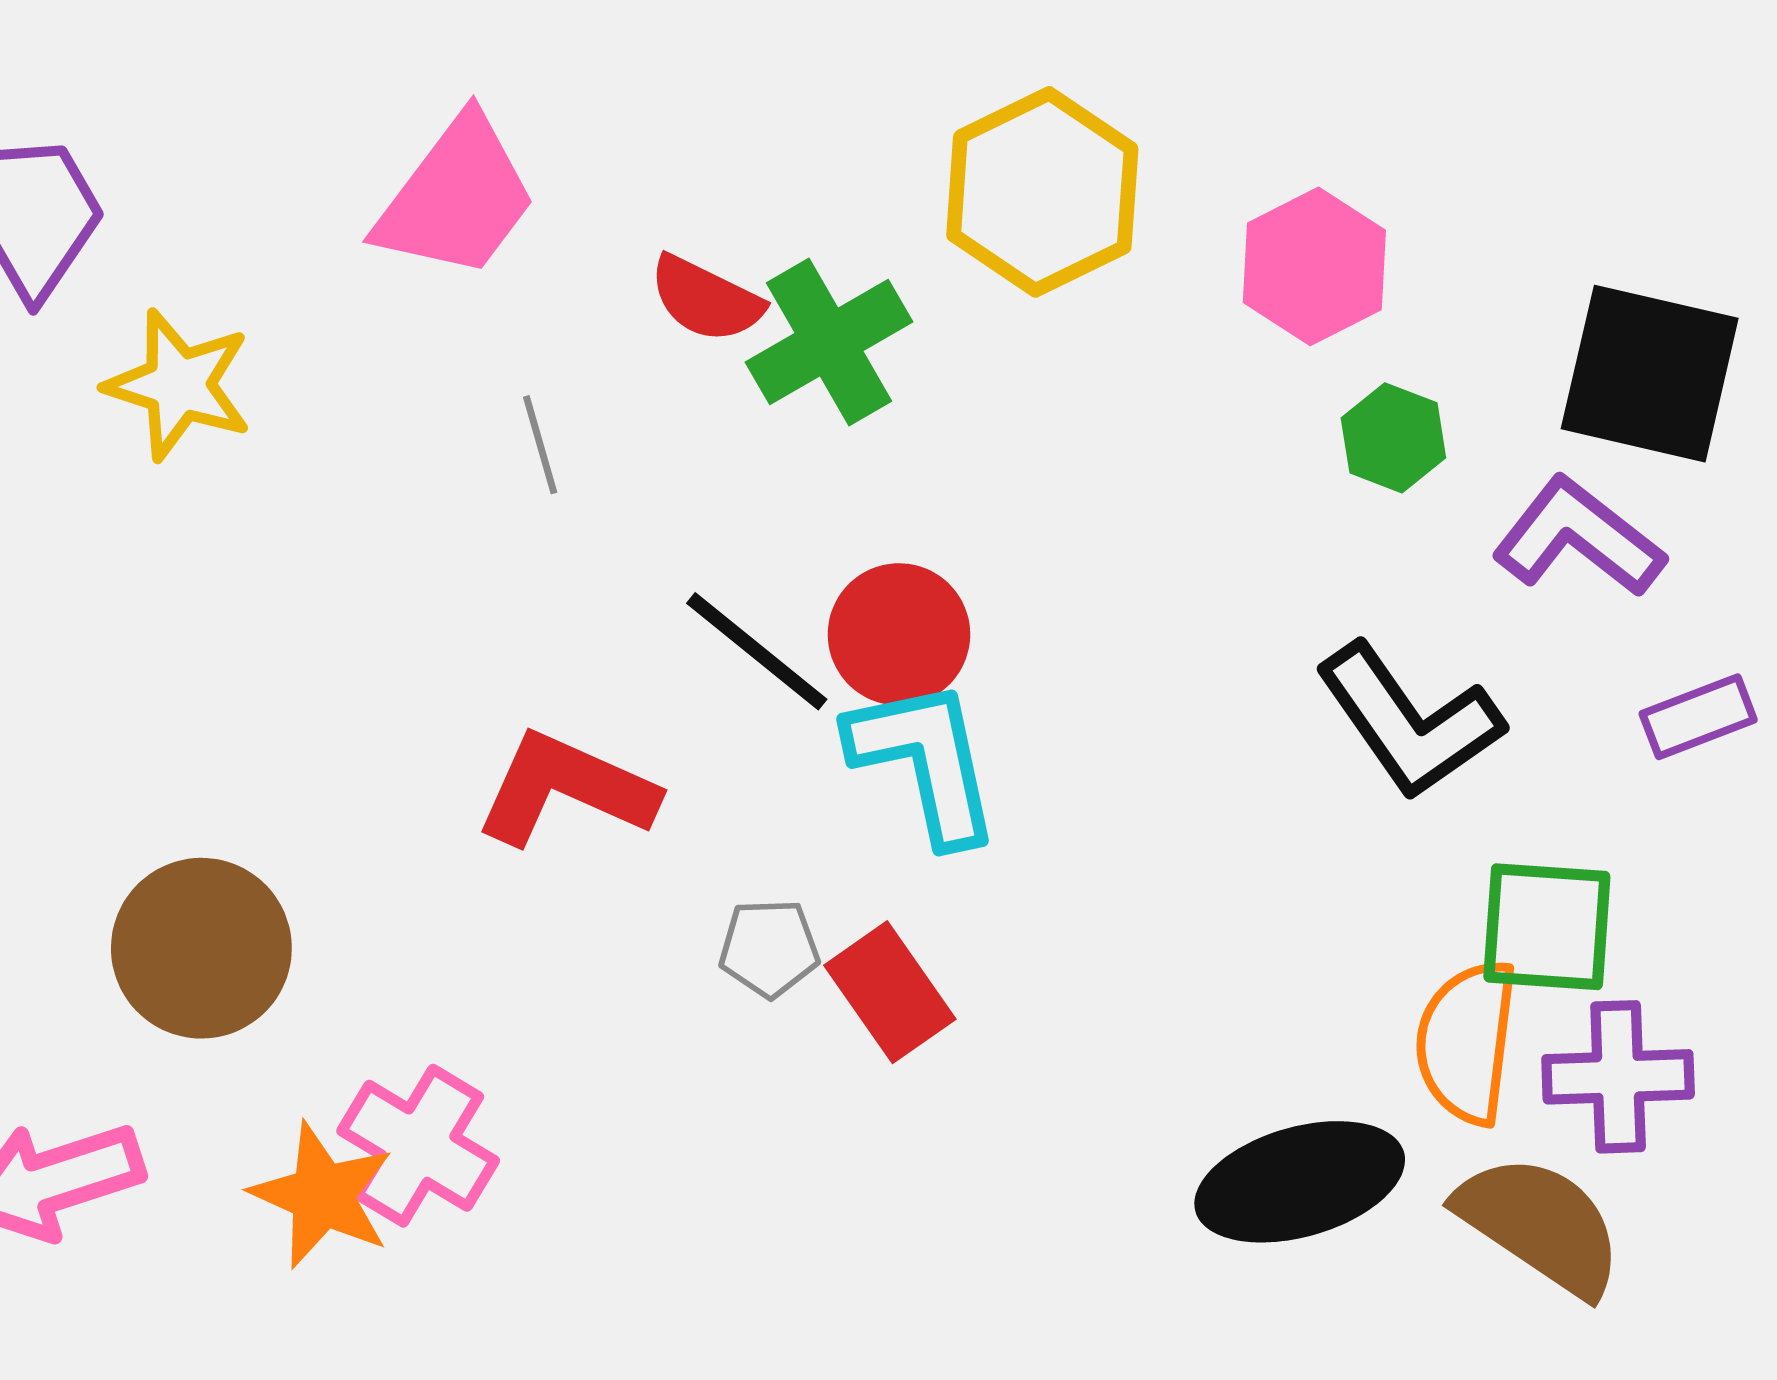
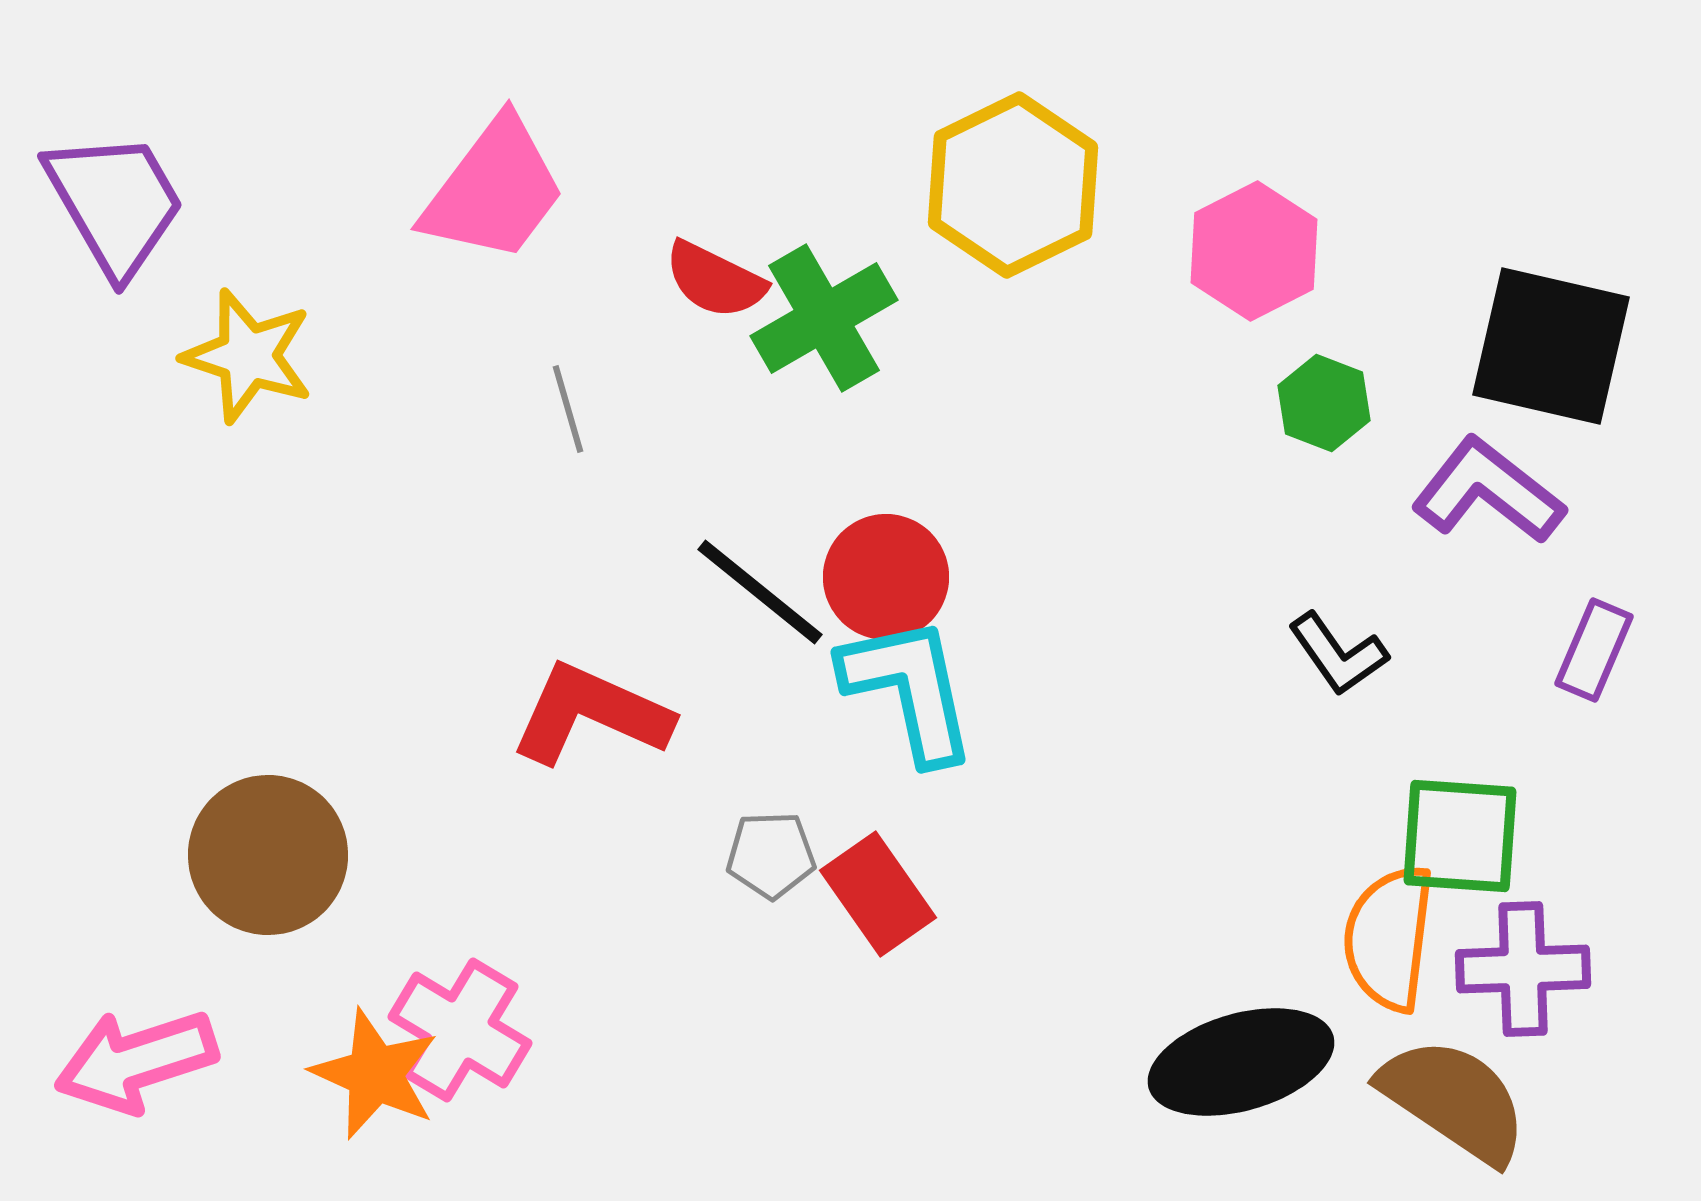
purple rectangle: (1698, 717) -> (1594, 650), turned -46
black L-shape: (1409, 721) -> (1338, 654), size x0.6

